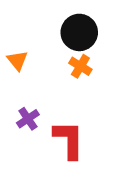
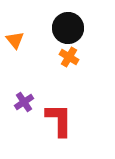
orange triangle: (17, 60) -> (15, 40), moved

